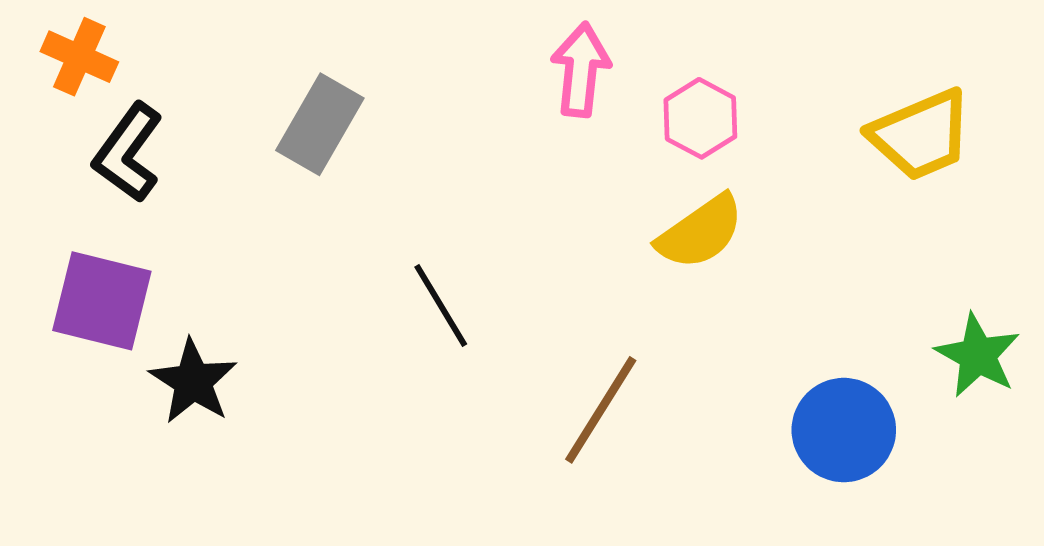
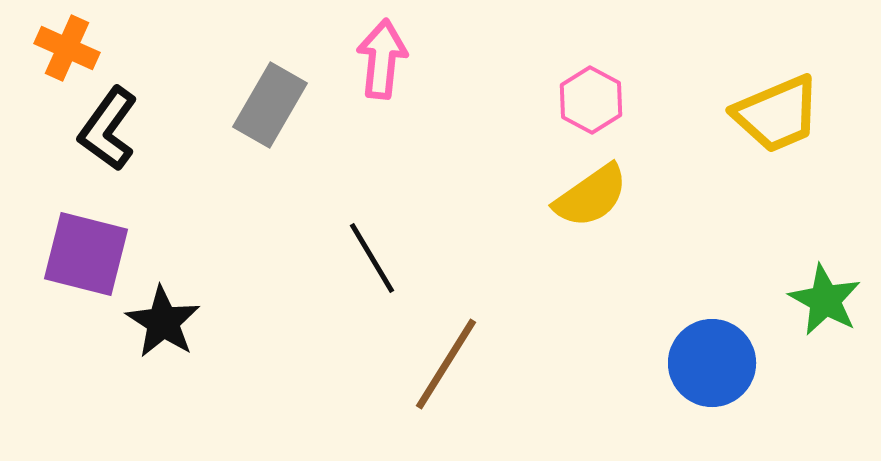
pink arrow: (581, 70) -> (382, 59), moved
brown line: (601, 410) -> (446, 364), moved

